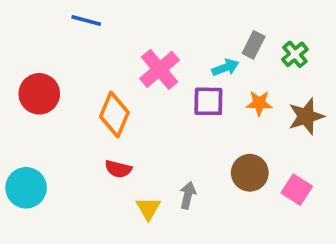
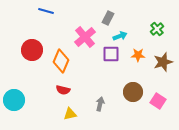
gray rectangle: (254, 45) -> (108, 18), moved
red circle: (39, 94) -> (32, 50), moved
yellow triangle: (148, 208) -> (70, 114), moved, turned 48

